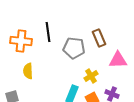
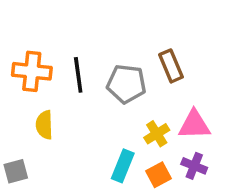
black line: (48, 32) -> (78, 75), moved
pink triangle: (118, 60) -> (194, 125), moved

